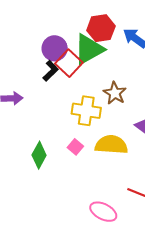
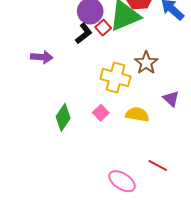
red square: (69, 63) -> (103, 28), size x0.6
yellow semicircle: (111, 145) -> (137, 114), size x0.7

